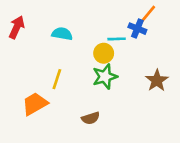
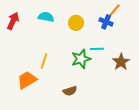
cyan semicircle: (62, 34) -> (46, 17), moved
cyan line: (117, 39) -> (97, 49), moved
yellow circle: (104, 53) -> (76, 23), moved

